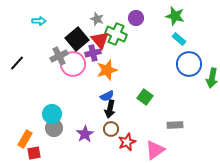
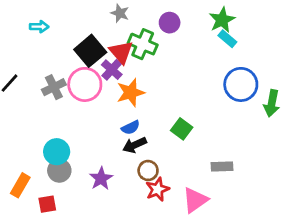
green star: (175, 16) -> (222, 20), turned 30
gray star: (97, 19) -> (120, 13), moved
cyan rectangle: (179, 39) -> (227, 39), moved
purple cross: (93, 53) -> (112, 70), turned -35
gray cross: (59, 56) -> (54, 87), moved
black arrow: (110, 109) -> (135, 145), turned 54
brown circle: (111, 129) -> (148, 171), moved
red square: (34, 153) -> (47, 204), moved

